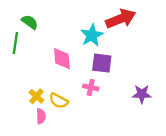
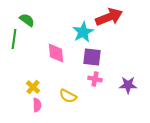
pink cross: (91, 87) -> (95, 79), moved
yellow semicircle: (59, 101) -> (68, 96), moved

